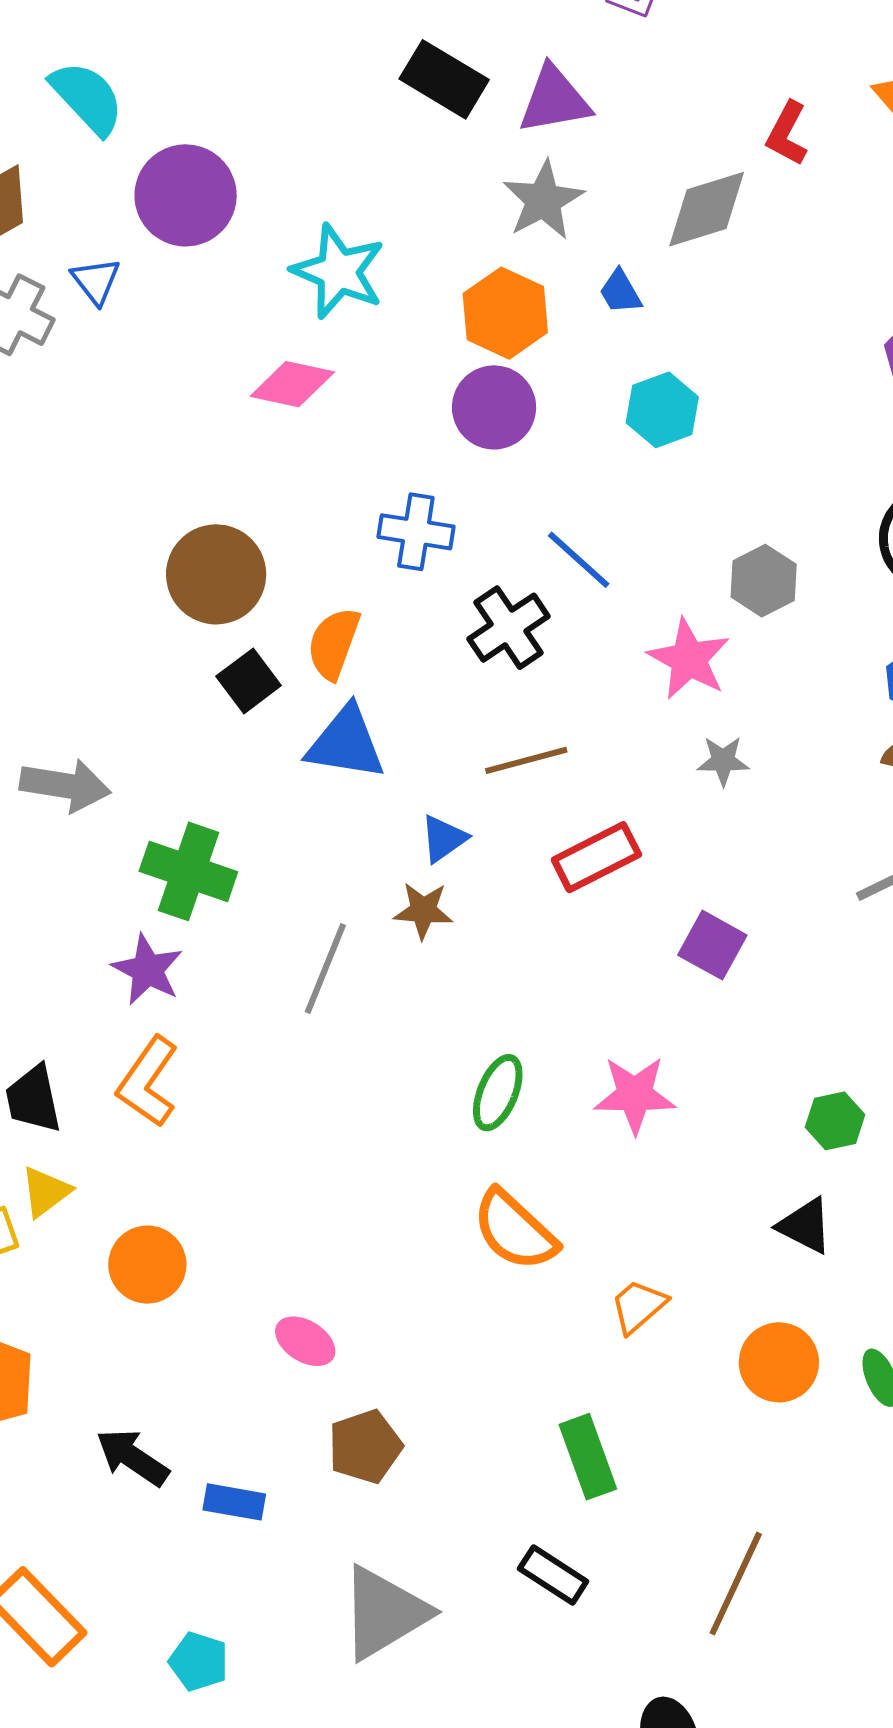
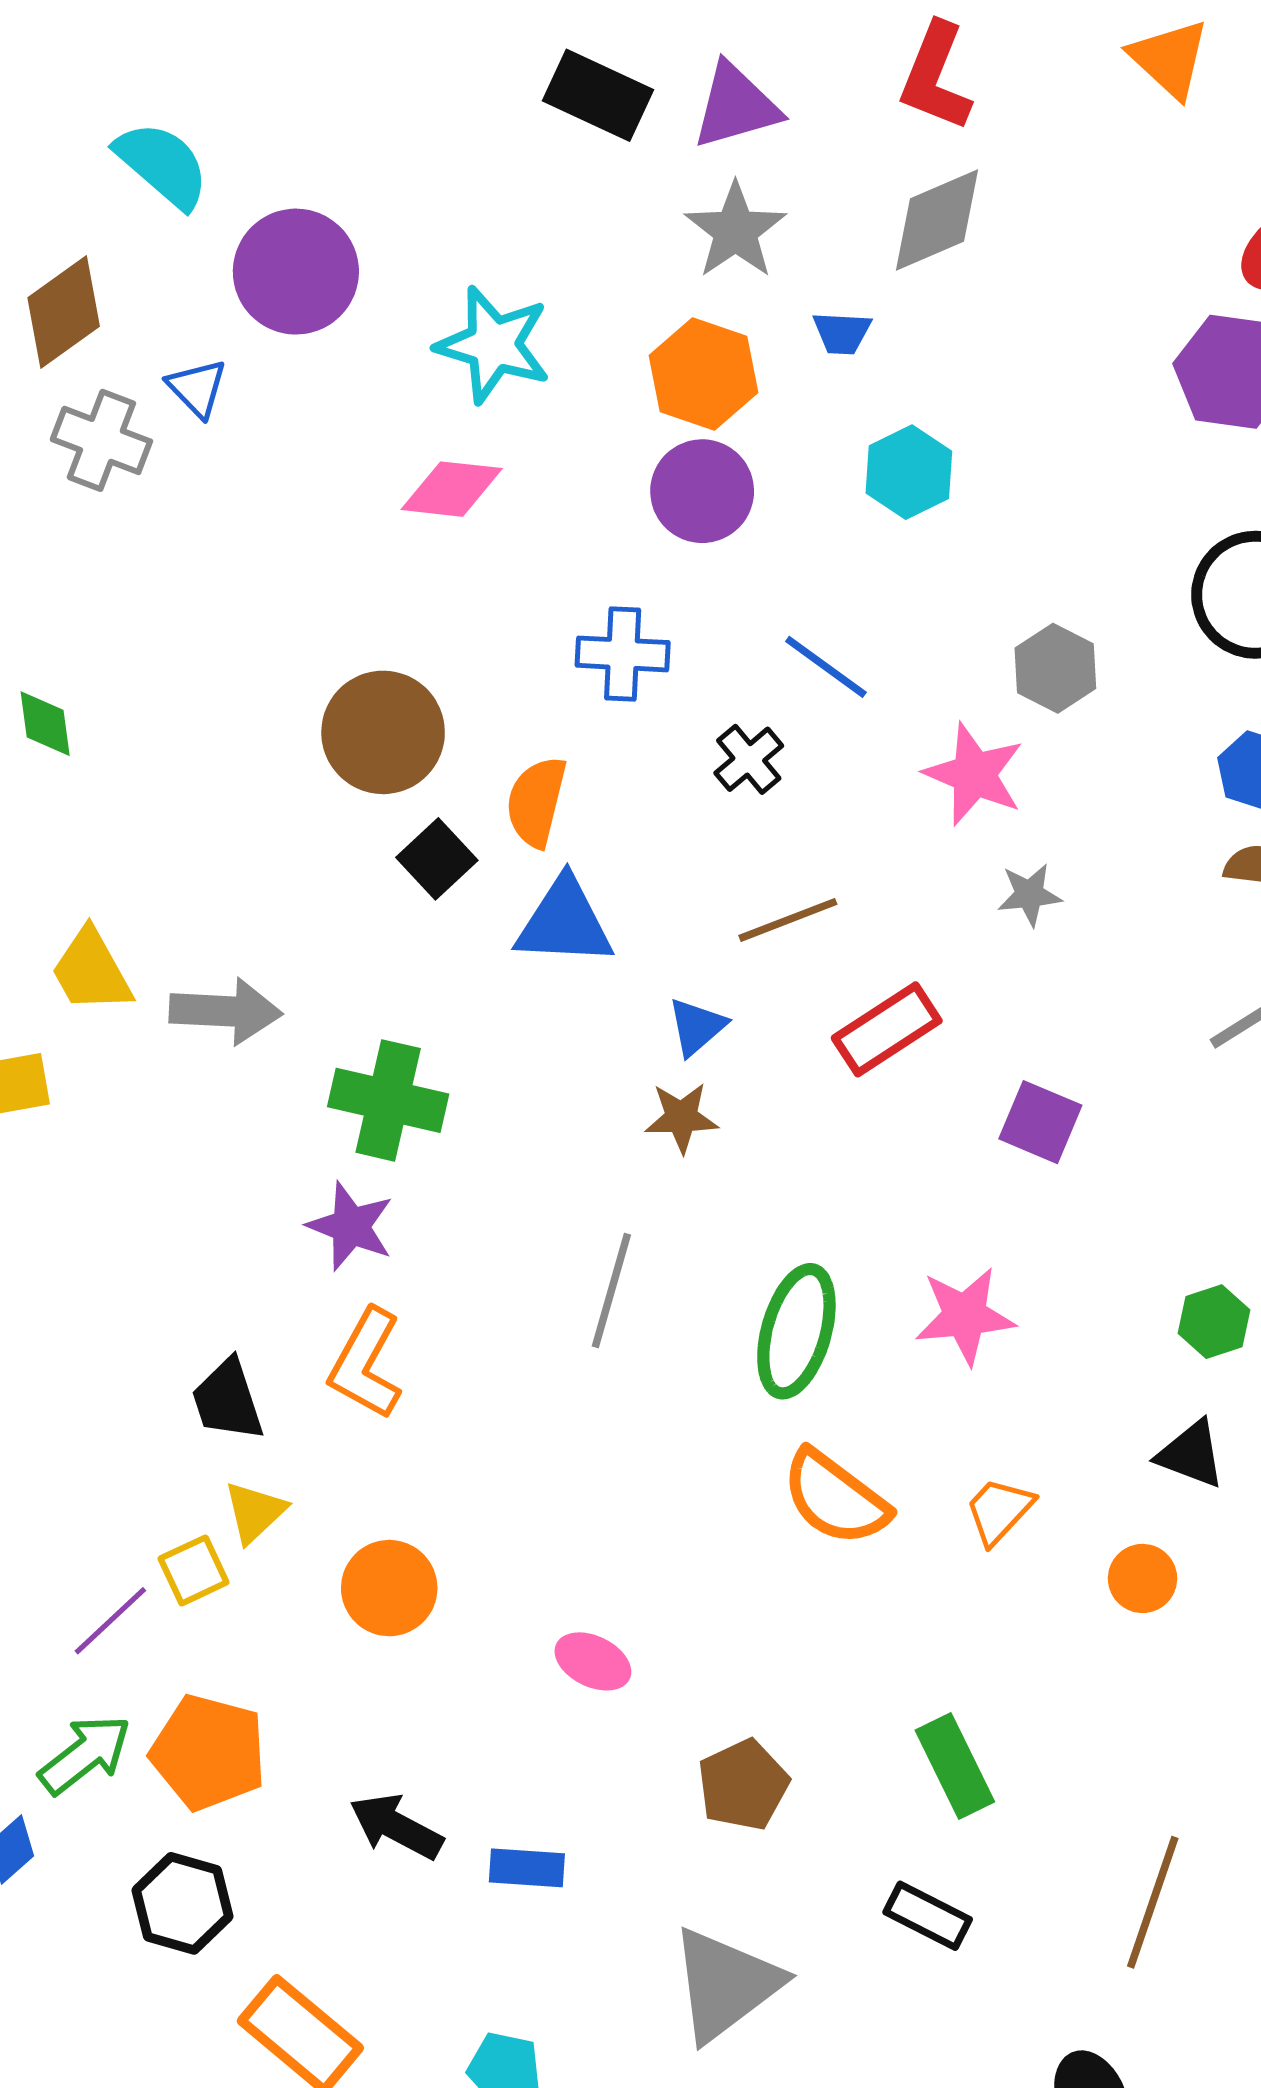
red L-shape: (787, 134) -> (936, 77), moved, size x1.4
blue trapezoid: (620, 292) -> (842, 333), turned -51
black cross: (509, 628) -> (749, 759), size x0.7
gray line: (325, 968) -> (611, 1291), moved
green ellipse: (498, 1093) -> (796, 1331), size x1.4
orange trapezoid: (638, 1306) -> (999, 1511), moved
orange circle: (779, 1362) -> (1143, 1578), moved, size x0.7
brown pentagon: (365, 1447) -> (743, 1785), moved

